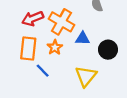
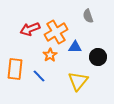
orange cross: (61, 22) -> (56, 32), turned 30
orange rectangle: (28, 48) -> (15, 69), moved

